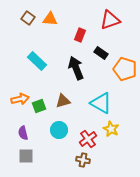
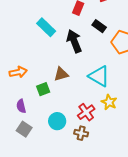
cyan rectangle: (37, 61) -> (46, 27), moved
green square: (39, 106) -> (43, 89), moved
cyan circle: (59, 130) -> (57, 121), moved
gray square: (26, 156) -> (24, 129), turned 35

